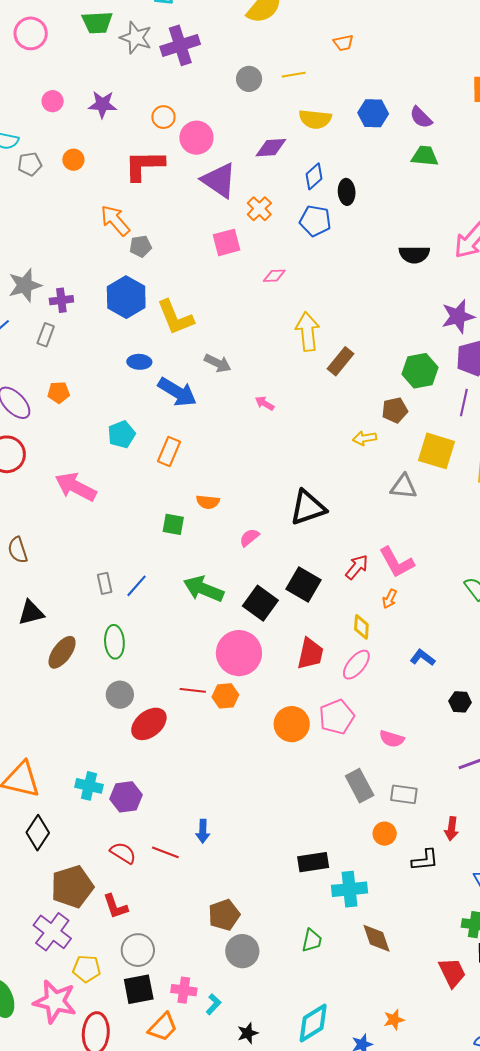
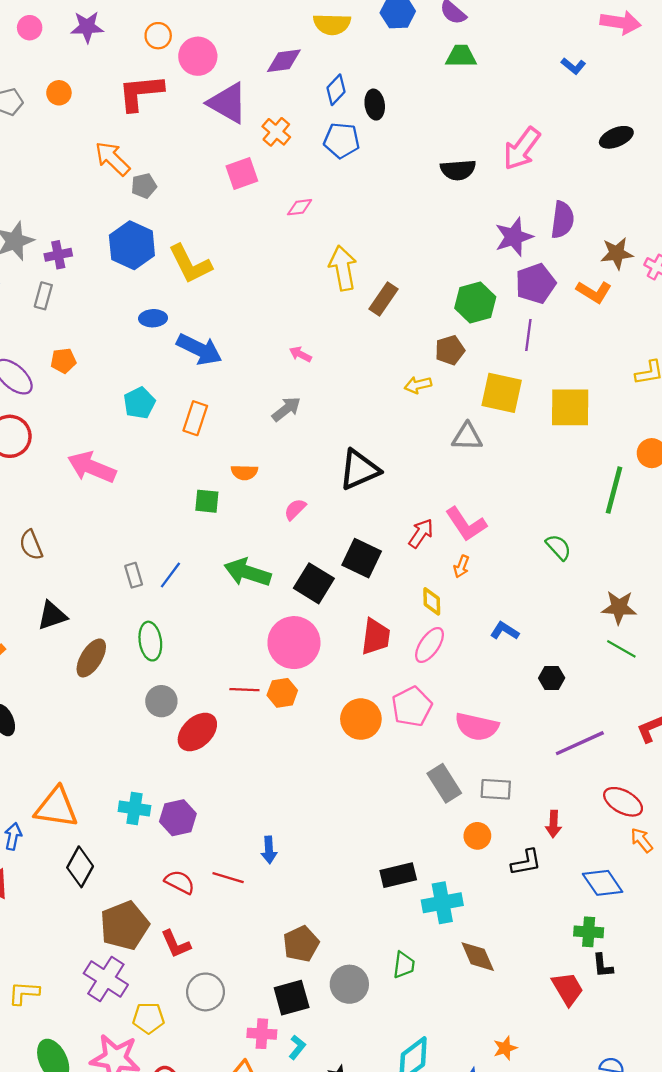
gray arrow: (218, 363) -> (286, 409), moved, turned -60
pink semicircle: (392, 739) -> (477, 727), size x1.5
gray circle: (242, 951) -> (349, 984), moved
black square: (139, 989) -> (292, 998), moved

